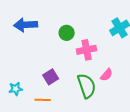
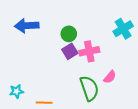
purple square: (51, 77) -> (70, 51), moved

